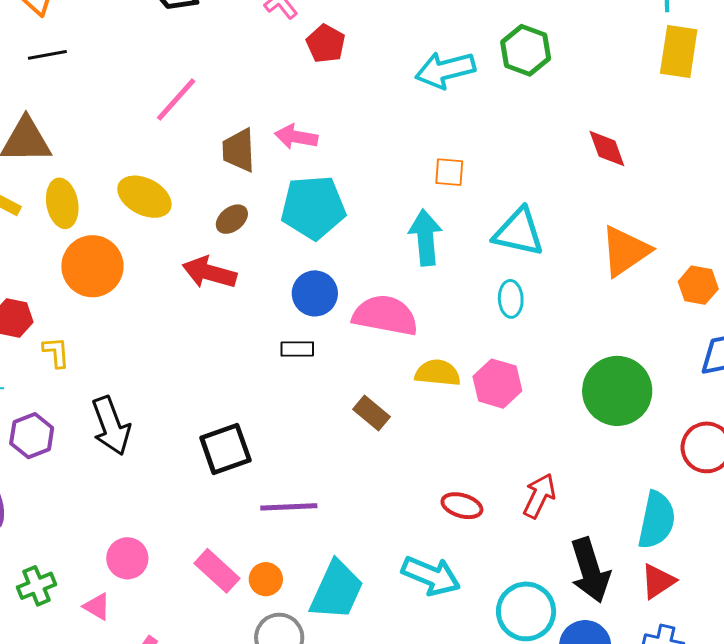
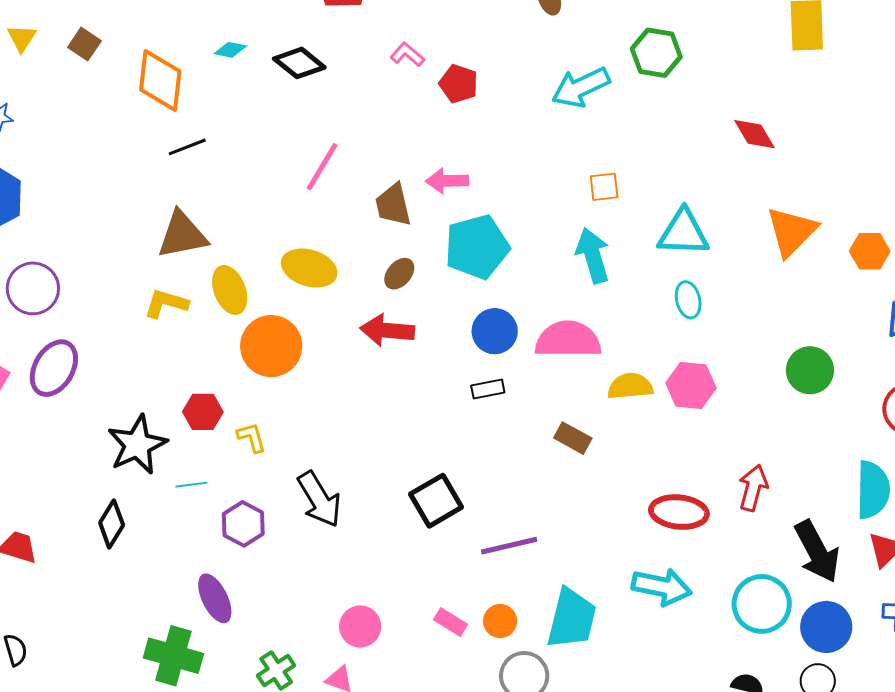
green circle: (617, 391) -> (810, 370), size x0.7
red ellipse: (462, 506) -> (679, 512), size x1.4
pink rectangle: (217, 571) -> (451, 622), size x0.7

